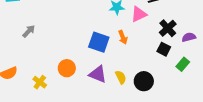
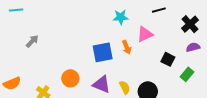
pink triangle: (139, 14) -> (145, 34), moved
black cross: (168, 28) -> (190, 24), moved
blue square: (99, 42) -> (103, 52), turned -30

